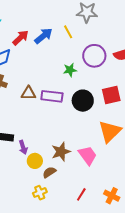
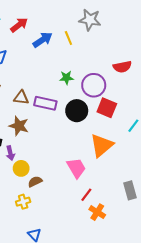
red arrow: (21, 38) -> (19, 25), moved
purple circle: (94, 56) -> (94, 85), moved
red square: (111, 95) -> (107, 108), turned 30
brown star: (61, 152) -> (19, 126), moved, turned 30
red line: (81, 194) -> (86, 195), moved

